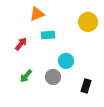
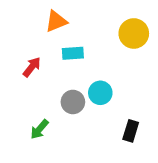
green arrow: (26, 76) -> (39, 129), moved
gray circle: (53, 77) -> (73, 102), moved

